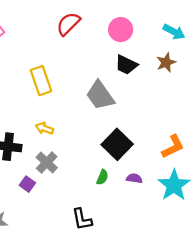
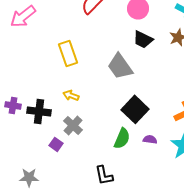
green semicircle: (102, 177) -> (122, 138), size x1.5

